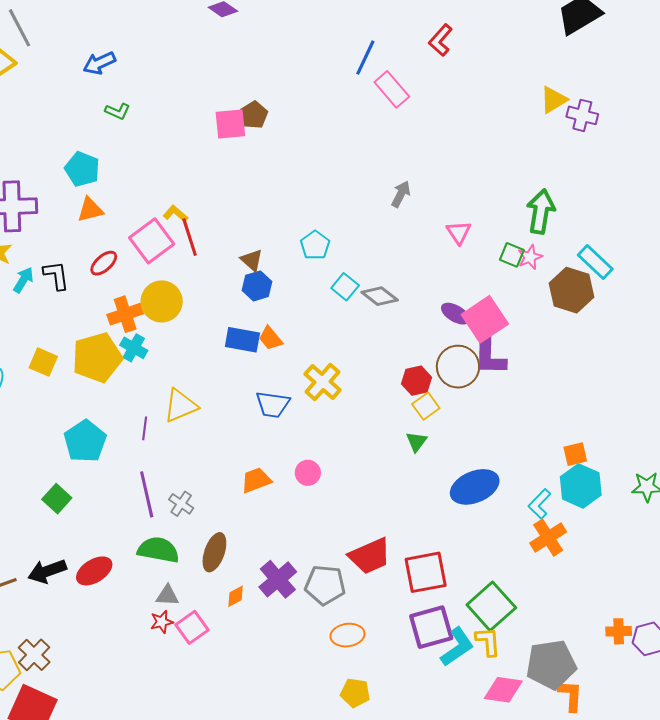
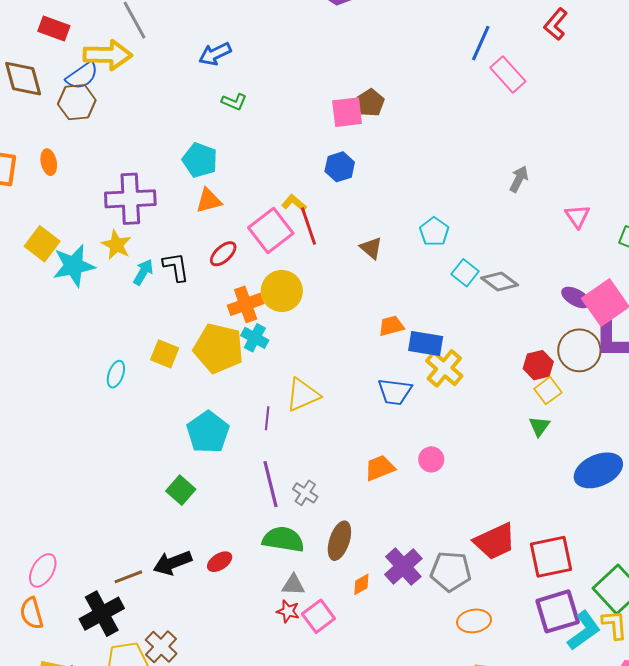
blue hexagon: (257, 286) -> (340, 167), moved
orange trapezoid: (270, 338) -> (391, 326), turned 116
blue rectangle: (242, 340) -> (426, 344), moved
yellow pentagon: (97, 358) -> (218, 348), turned 30
red ellipse: (94, 571) -> (220, 562), size x0.7
red star: (162, 622) -> (288, 611), turned 30

